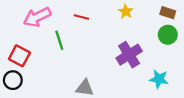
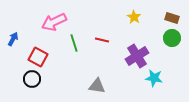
red line: (81, 17) -> (102, 40), moved
cyan star: (159, 79) -> (154, 78), moved

